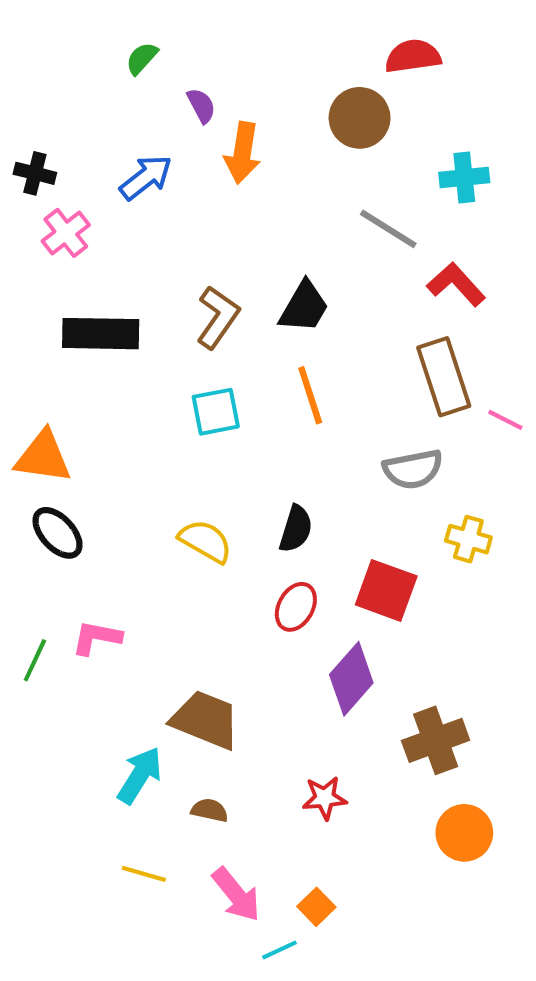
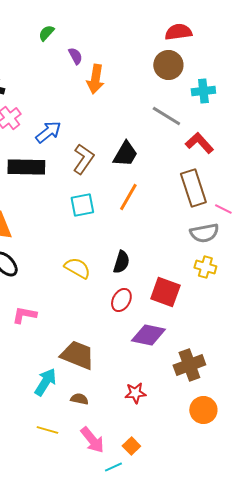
brown circle: (360, 118) -> (168, 65), moved
blue arrow: (146, 177) -> (48, 132), moved
orange line: (310, 395) -> (128, 197), turned 48
gray semicircle: (413, 469) -> (204, 233), moved
purple diamond: (351, 679) -> (148, 335), turned 60

